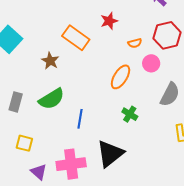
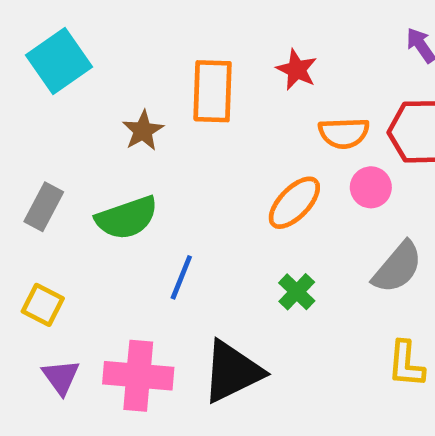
red star: (109, 21) -> (297, 70), turned 30
orange rectangle: (76, 38) -> (213, 91), turned 44
orange semicircle: (135, 43) -> (344, 133), size x1.5

